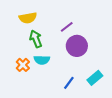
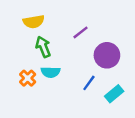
purple circle: (77, 46) -> (107, 55), moved
blue line: (69, 83) -> (89, 83), moved

